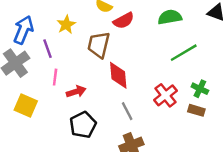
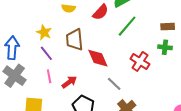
red semicircle: (124, 21) -> (101, 12), moved
purple line: (47, 49) -> (46, 53), moved
green line: (184, 53) -> (127, 26), moved
brown rectangle: (196, 110) -> (168, 27), moved

